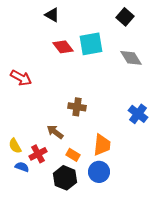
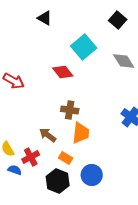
cyan square: (91, 44) -> (84, 47), turned -30
red diamond: (63, 47) -> (63, 72), moved
orange trapezoid: (102, 145) -> (81, 133), moved

